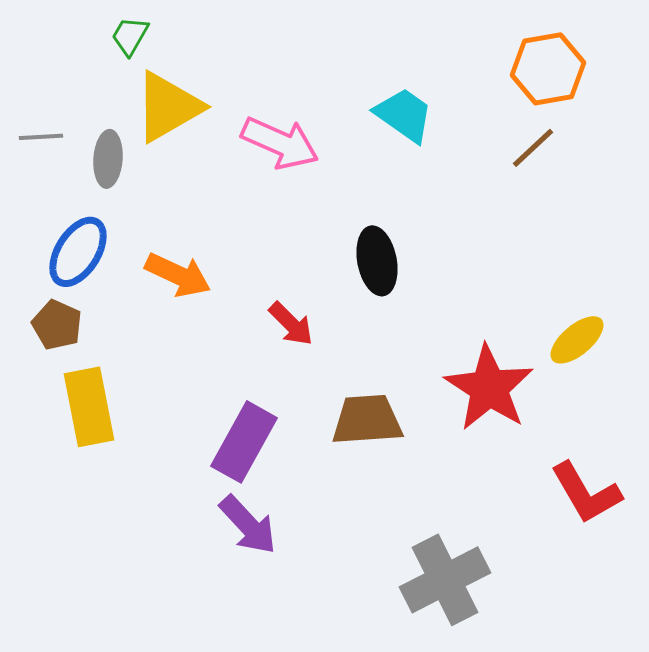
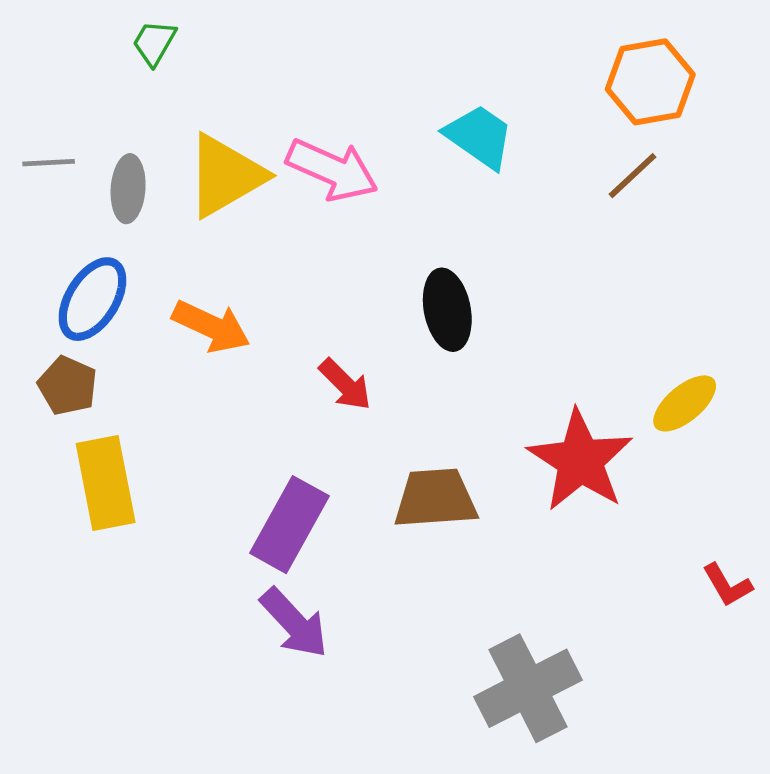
yellow triangle: (168, 107) -> (225, 176), moved
red L-shape: (586, 493) -> (727, 585), moved, size x0.6

